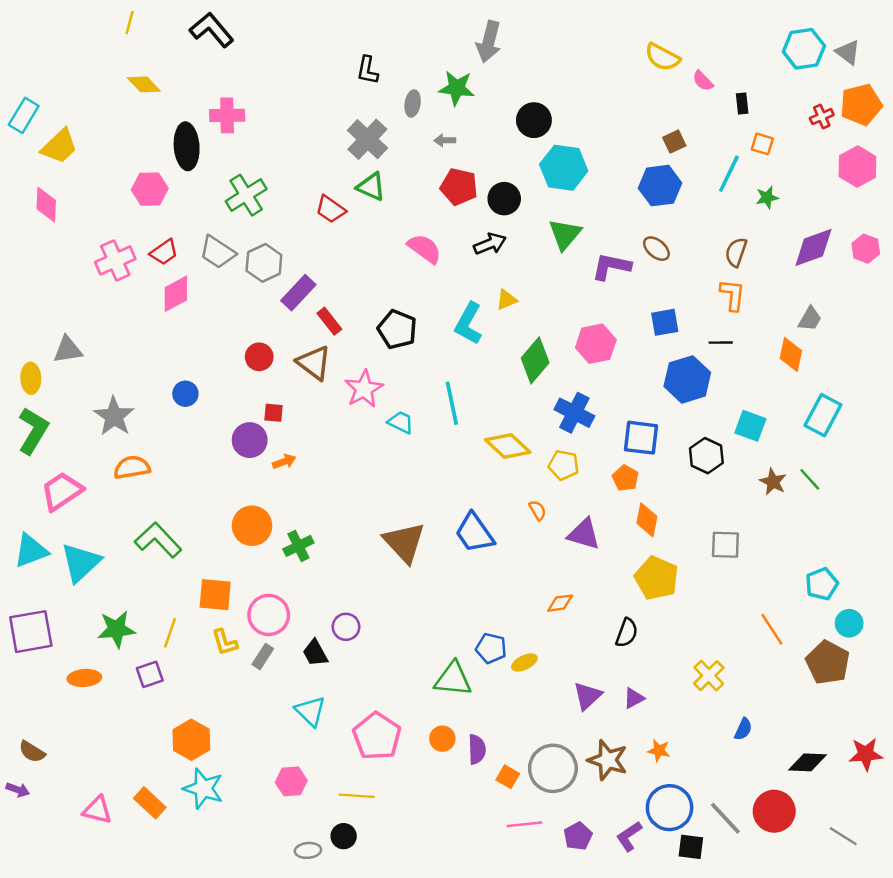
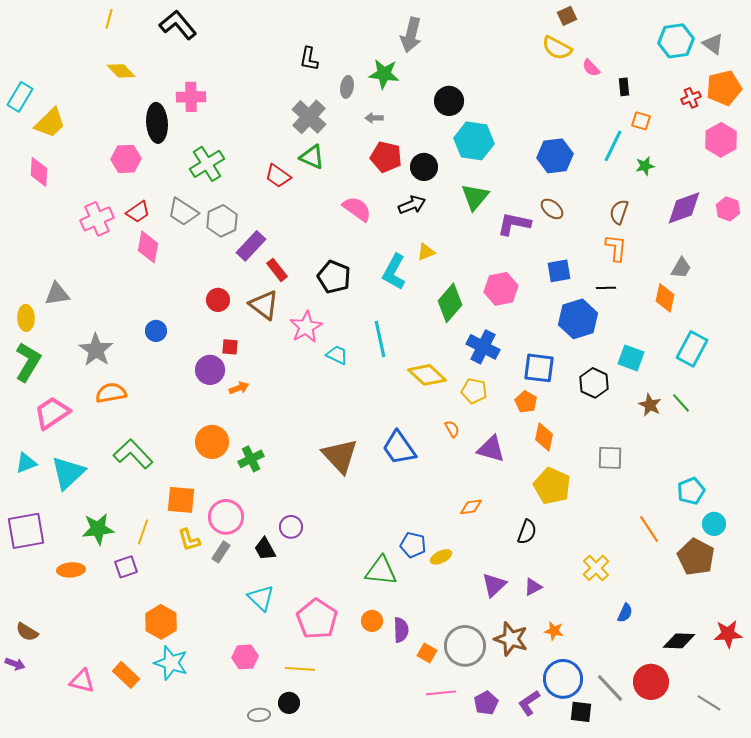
brown square: (674, 142) -> (567, 16), moved
pink diamond: (176, 294) -> (148, 247), turned -52
cyan triangle: (31, 551) -> (26, 463), size x0.7

